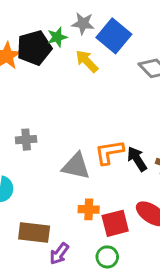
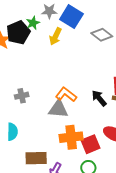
yellow arrow: (87, 61) -> (55, 36), turned -102
orange L-shape: (109, 152) -> (66, 94), moved, turned 55
orange cross: (89, 209) -> (71, 137), size x1.6

